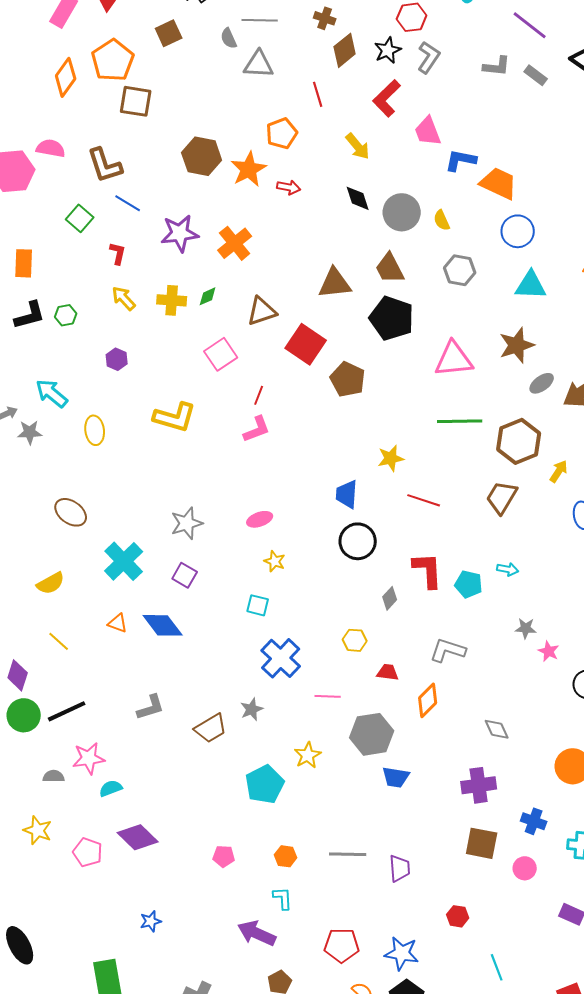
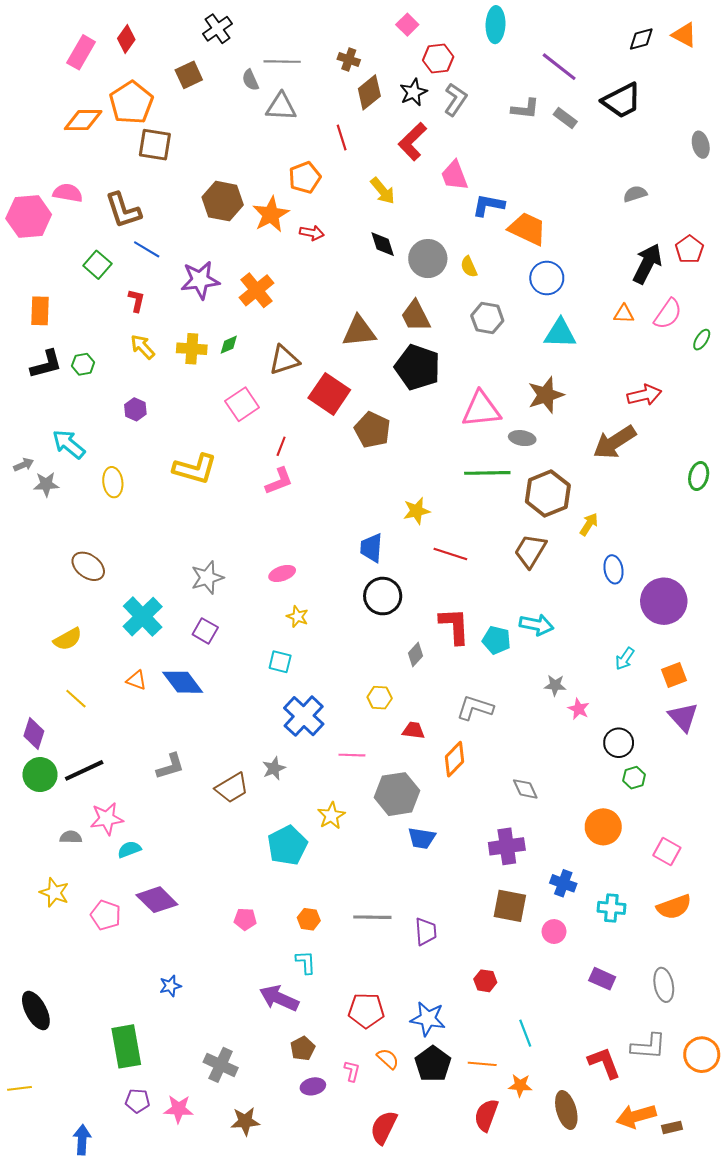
orange diamond: (66, 77) -> (83, 120), turned 54
gray ellipse: (542, 383) -> (522, 438), moved, turned 45
cyan arrow: (508, 569) -> (537, 625), size x1.5

